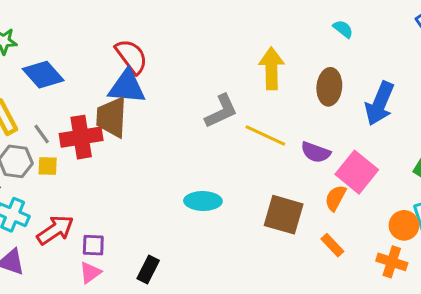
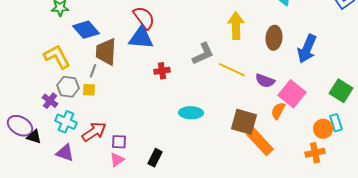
brown trapezoid: (112, 117) -> (106, 52), moved
gray line: (42, 134) -> (93, 71), moved, turned 56
red cross: (81, 137) -> (162, 71), moved, size x0.6
orange rectangle: (332, 245) -> (260, 142), moved, size x1.8
orange cross: (392, 262) -> (315, 153), turned -30

